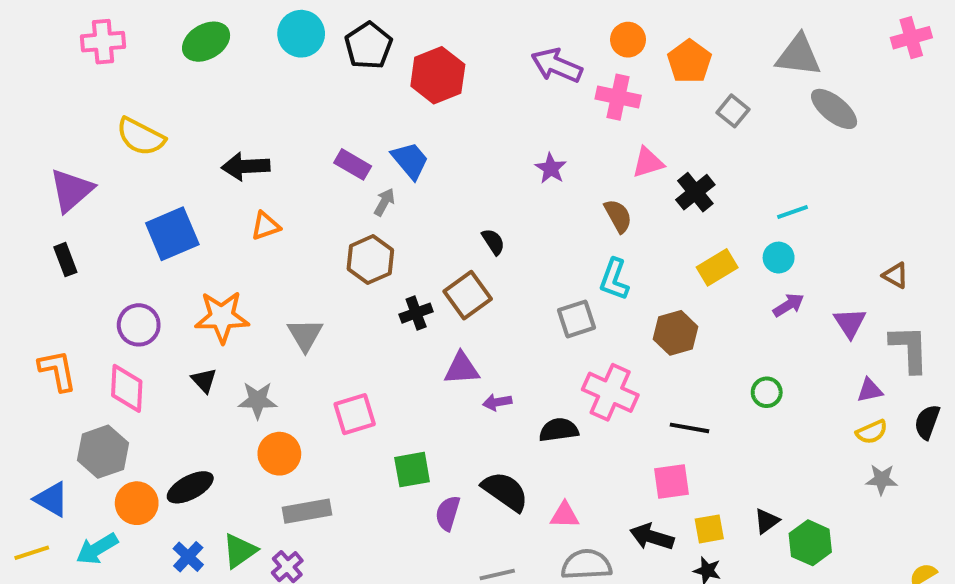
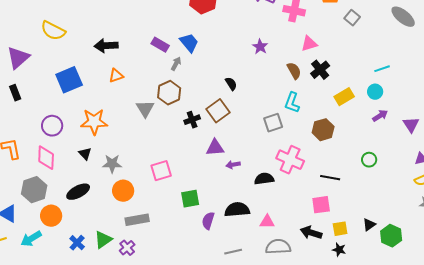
black cross: (695, 192) -> (320, 70), moved
gray triangle: (305, 335) -> (145, 109), moved
black ellipse: (190, 487) -> (78, 192), moved
black semicircle: (505, 491) -> (237, 210), turned -40

